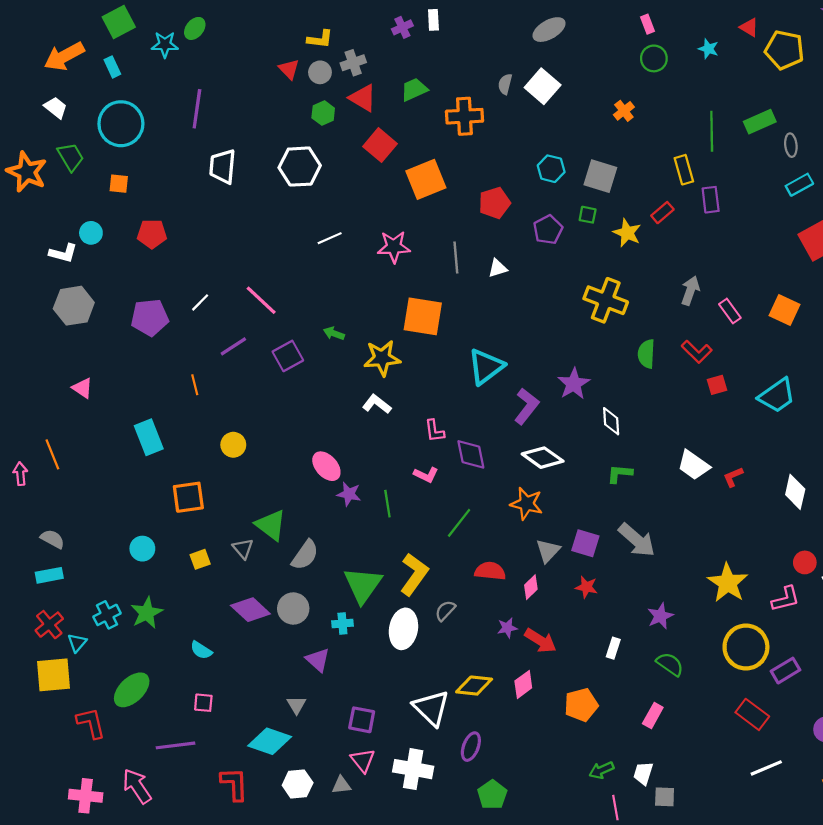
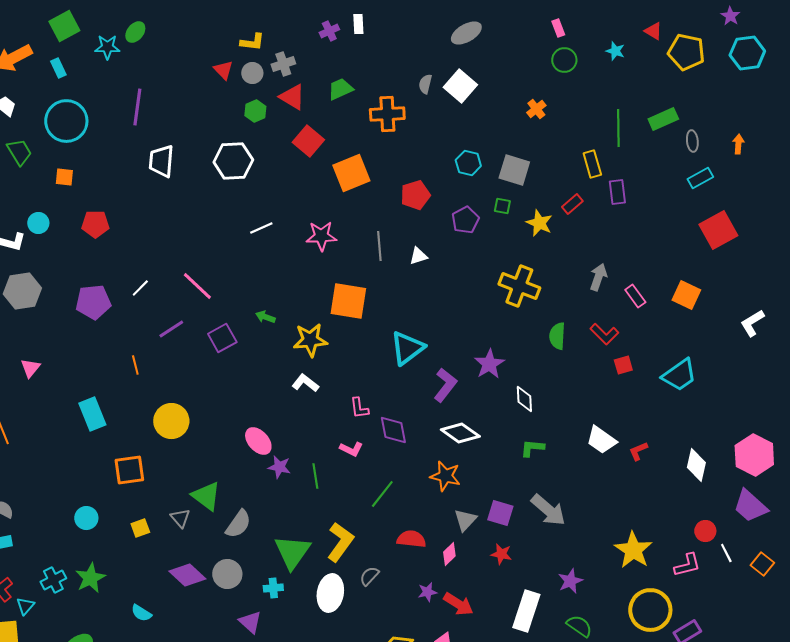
pink triangle: (82, 388) -> (30, 368), turned 35
yellow circle: (233, 445) -> (171, 421), size x1.5
white rectangle: (613, 648) -> (526, 611), size x2.0

